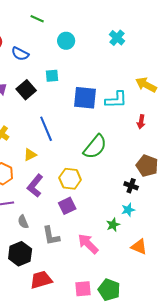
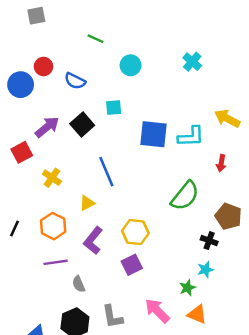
green semicircle: (95, 147) -> (185, 196), moved
gray L-shape: (51, 236) -> (112, 317), moved
orange triangle: (139, 247) -> (197, 314), moved

